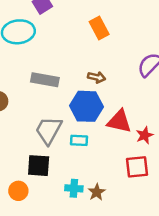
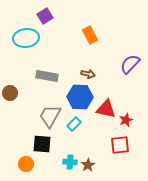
cyan rectangle: (79, 140) -> (74, 124), turned -48

